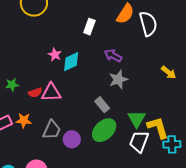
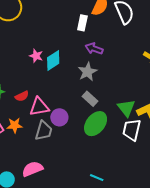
white rectangle: (89, 27) -> (82, 23), moved
gray star: (118, 79) -> (87, 72), moved
pink triangle: (51, 92) -> (39, 107), moved
purple circle: (72, 139) -> (59, 117), moved

